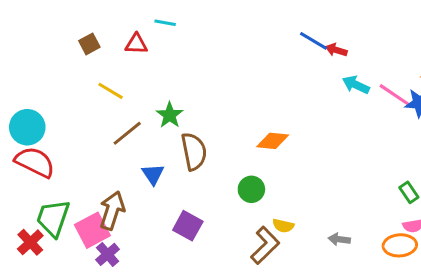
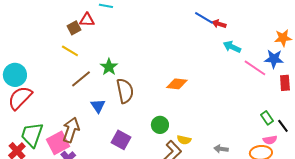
brown square: (89, 44) -> (74, 28), moved
pink line: (395, 95) -> (255, 68), moved
red semicircle: (35, 162) -> (20, 98), turned -72
green circle: (251, 189) -> (160, 125), moved

